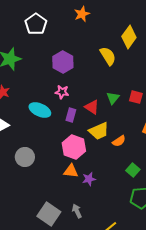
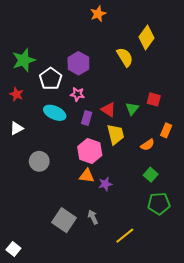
white pentagon: (36, 24) -> (51, 79), moved
green triangle: (113, 98) -> (132, 109), moved
yellow trapezoid: (99, 131) -> (116, 134), turned -80
orange semicircle: (119, 141) -> (148, 145), moved

